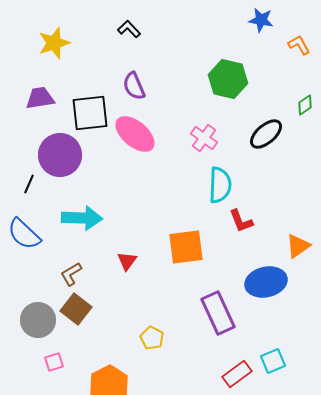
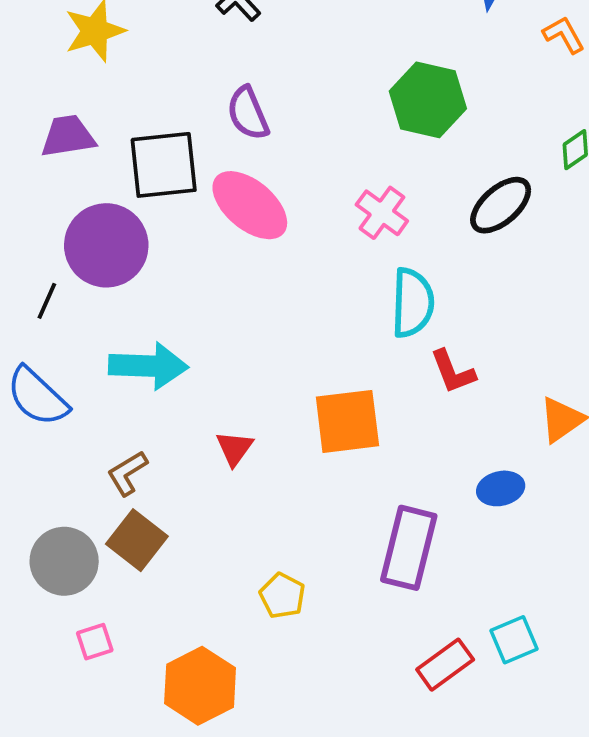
blue ellipse: (266, 282) -> (501, 488), size x0.6
purple rectangle: (218, 313) -> (409, 548), turned 39

